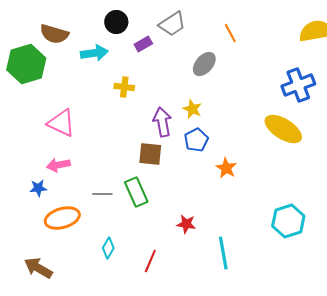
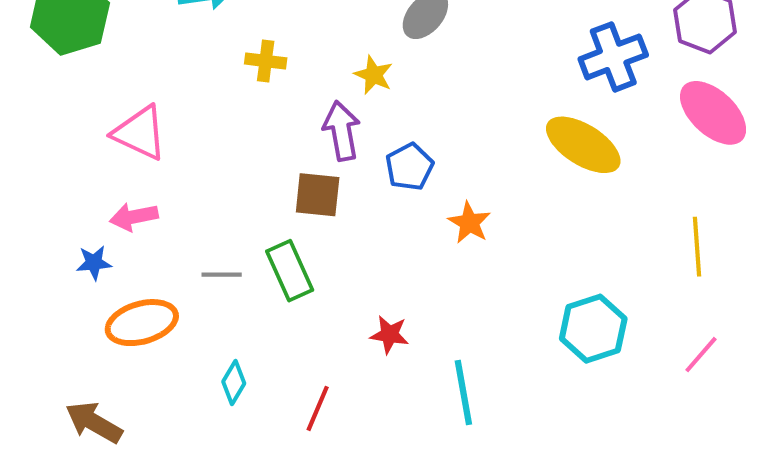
yellow star: (192, 109) -> (373, 75), moved

